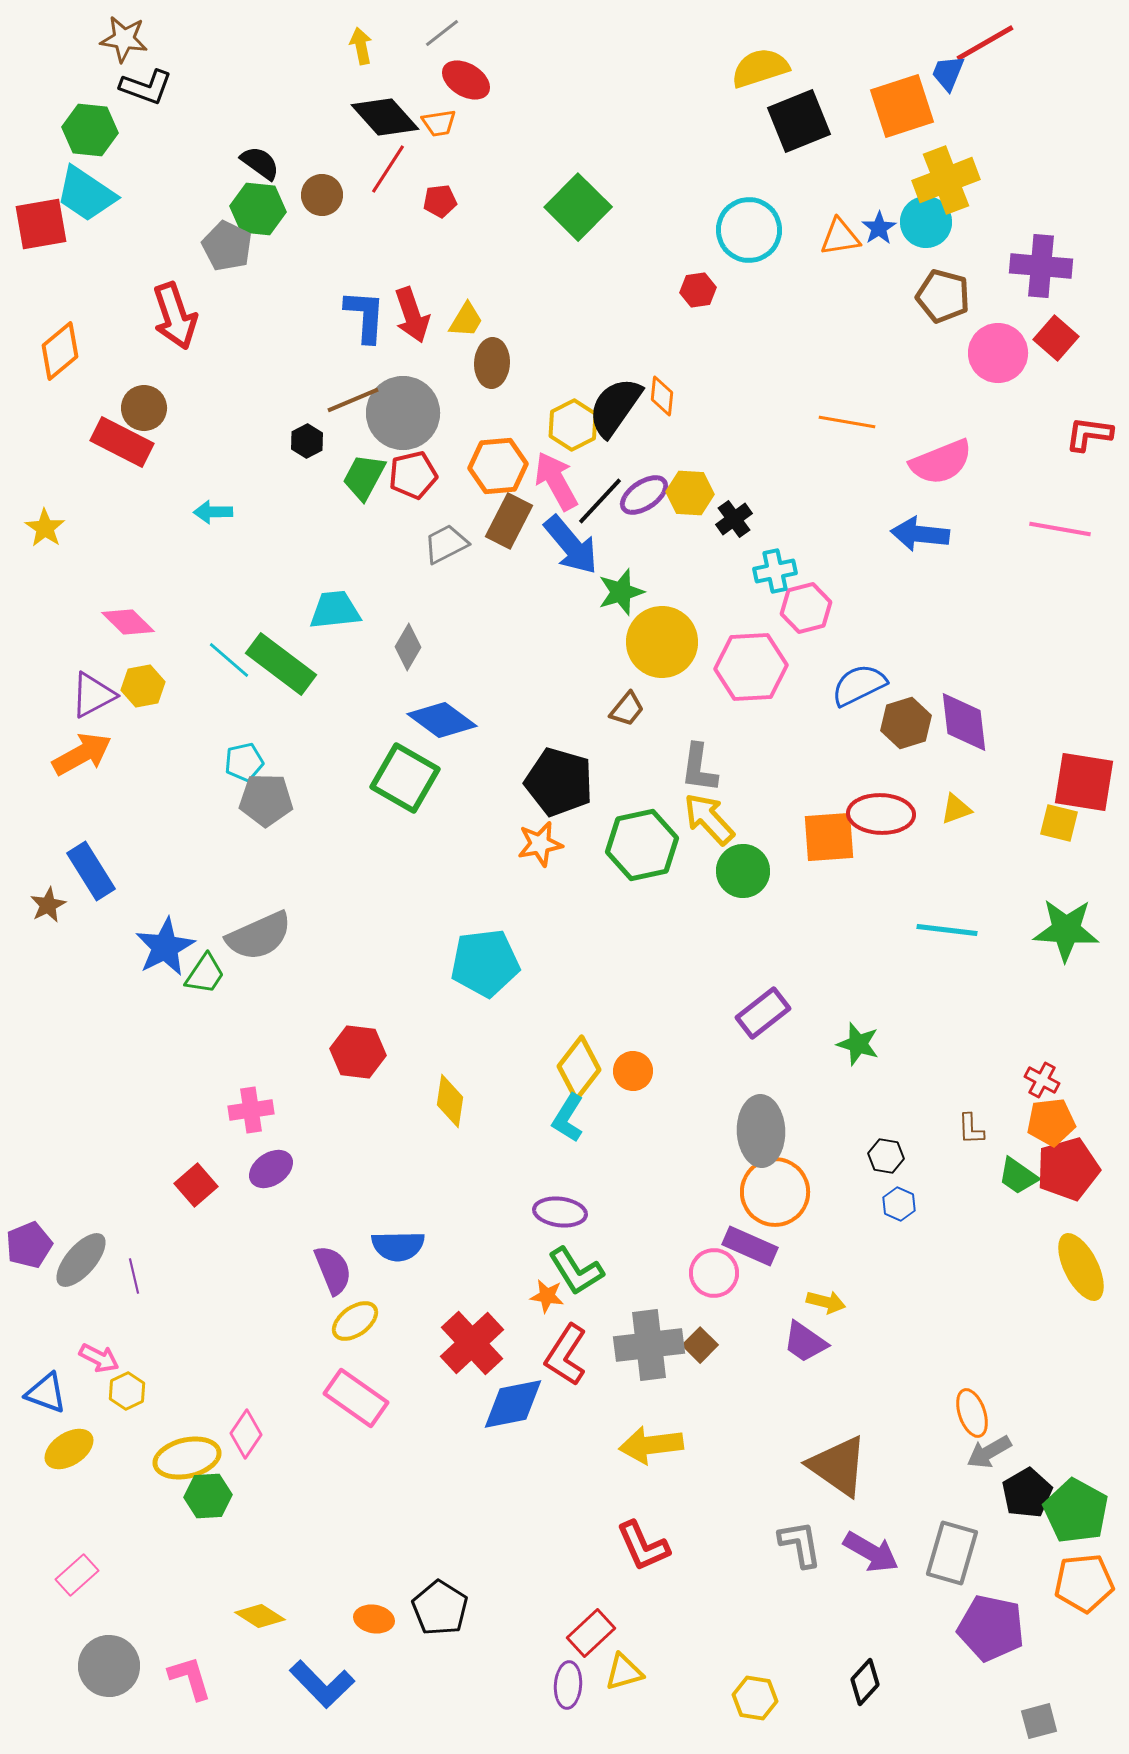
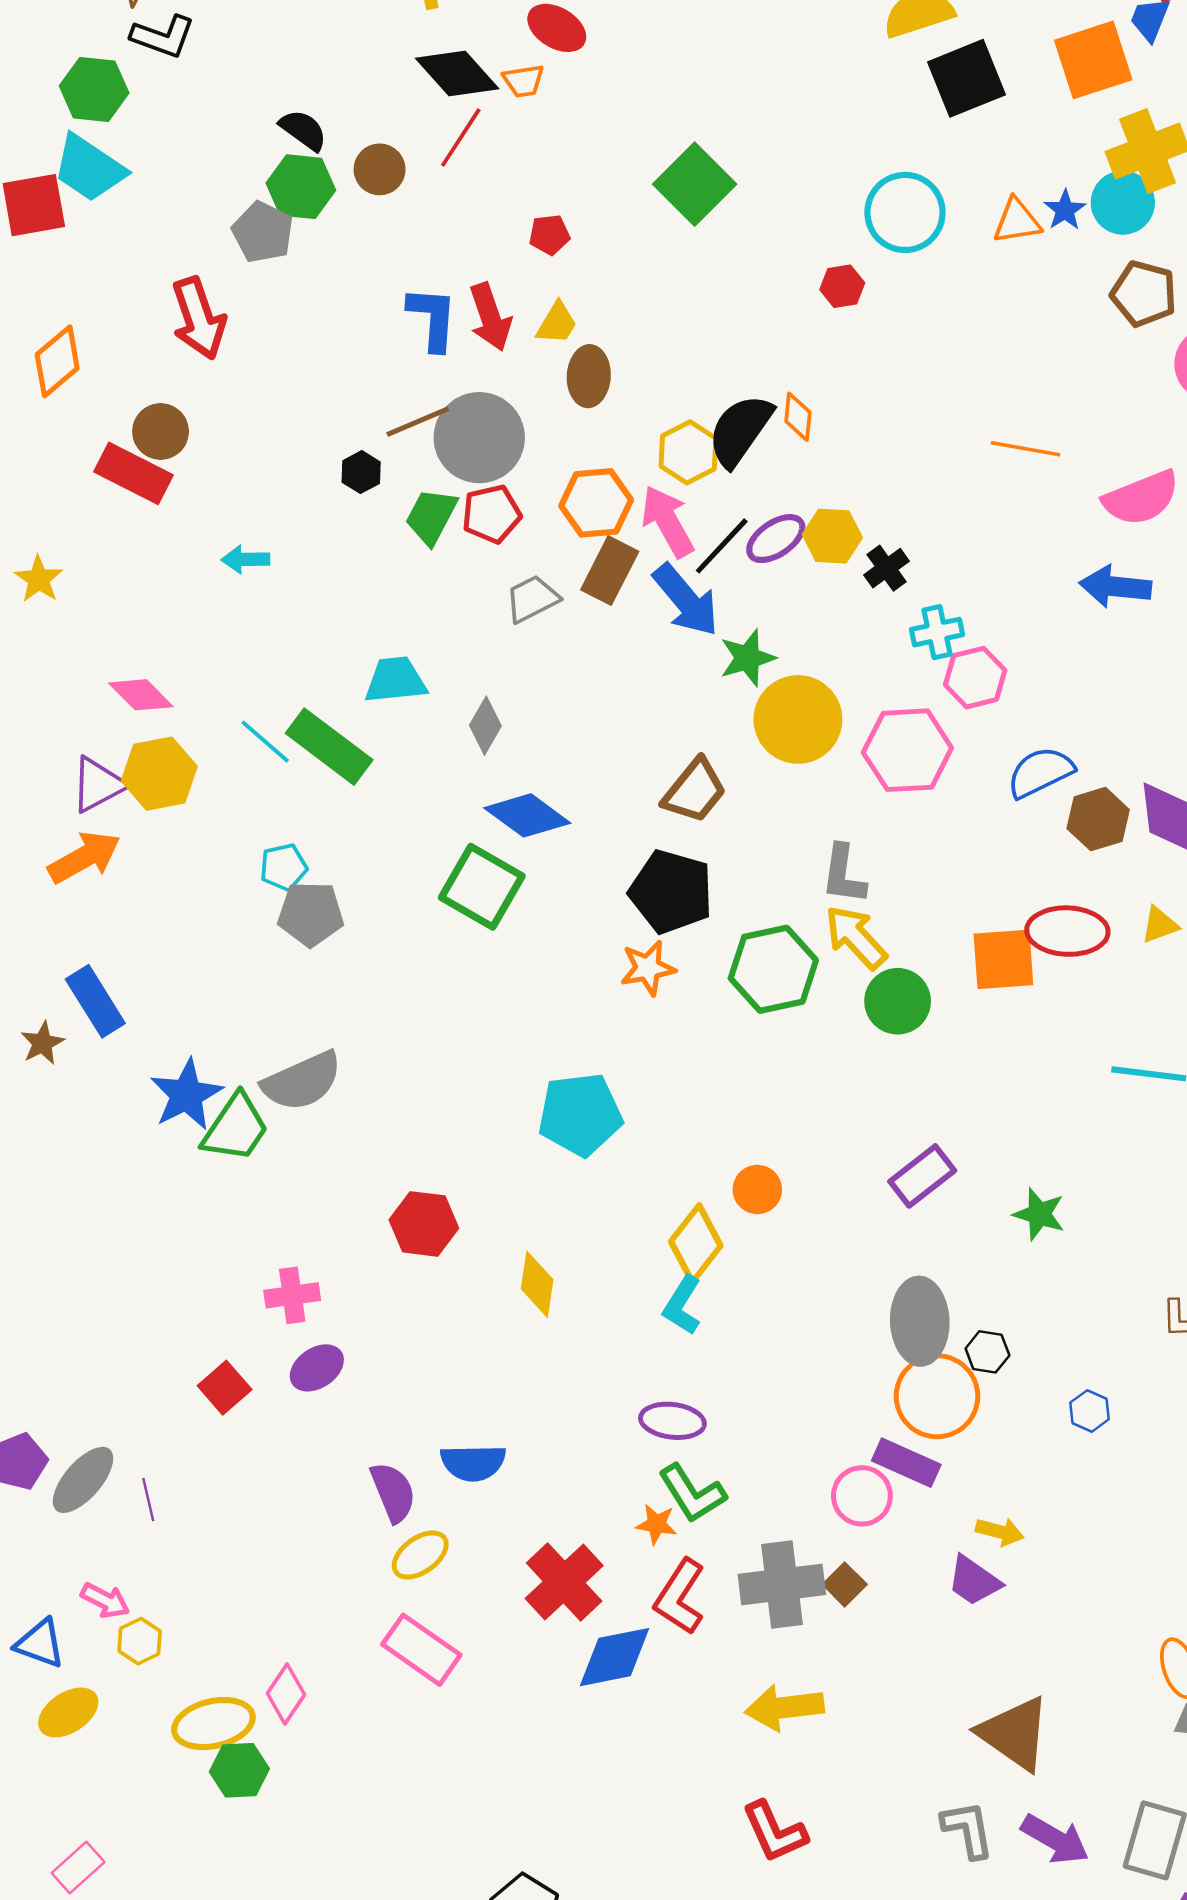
red pentagon: (440, 201) -> (549, 235), moved
yellow hexagon: (143, 686) -> (159, 774), size x1.4
brown trapezoid: (627, 709) -> (695, 791), moved, size x1.5
green trapezoid: (205, 974) -> (236, 1128), size x1.4
orange circle: (633, 1071) -> (757, 1189), moved
black hexagon: (886, 1156) -> (987, 1352), moved

